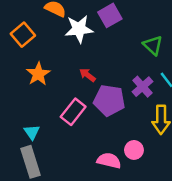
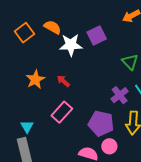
orange square: (23, 35) -> (25, 33), moved
red arrow: (88, 75) -> (63, 81), moved
purple pentagon: (109, 100) -> (101, 123), moved

